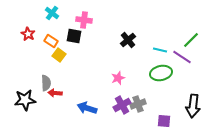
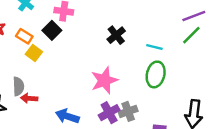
black square: (74, 36) -> (52, 30), turned 35
purple line: (182, 57) -> (194, 16), moved, turned -54
green ellipse: (161, 73) -> (156, 74), turned -65
pink star: (118, 78) -> (104, 80), size x1.6

